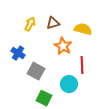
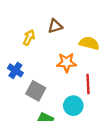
brown triangle: (53, 23) -> (55, 26), moved
orange star: (63, 46) -> (66, 62), turned -30

